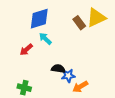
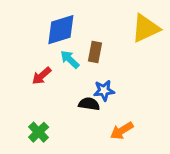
brown rectangle: (79, 23) -> (95, 52), moved, turned 48
blue star: (68, 76) -> (104, 91), moved
green cross: (24, 88) -> (39, 132), turned 32

